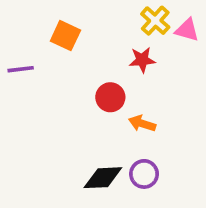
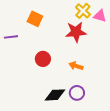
red star: (142, 60) -> (76, 32), size x1.5
red circle: (110, 97) -> (43, 59), moved

